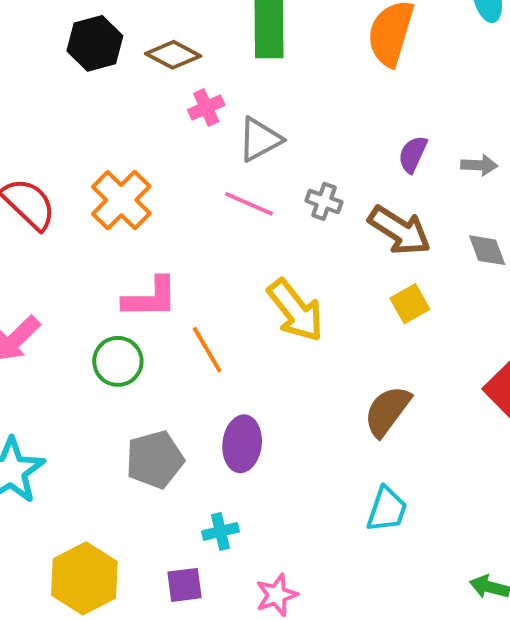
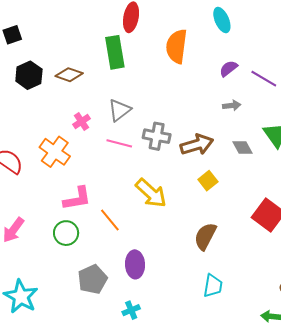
pink cross: (206, 107) -> (81, 122), moved
purple semicircle: (413, 154) -> (228, 69), moved, turned 36
gray cross: (324, 201) -> (157, 136), size x1.5
brown arrow: (399, 230) -> (197, 145), turned -40

